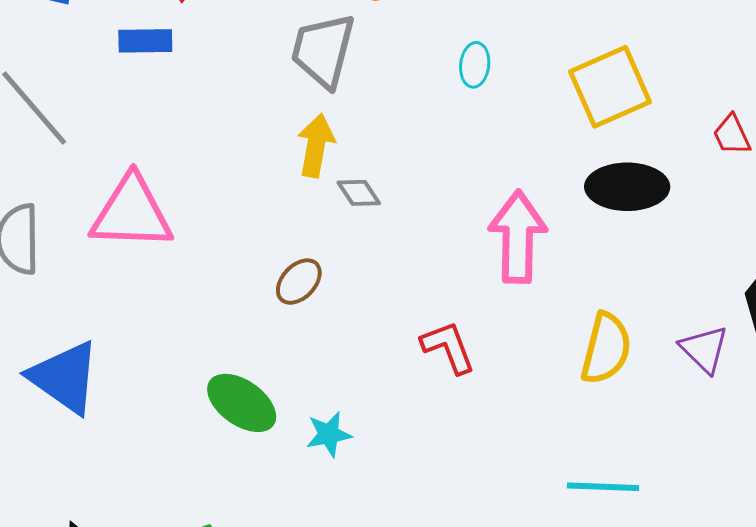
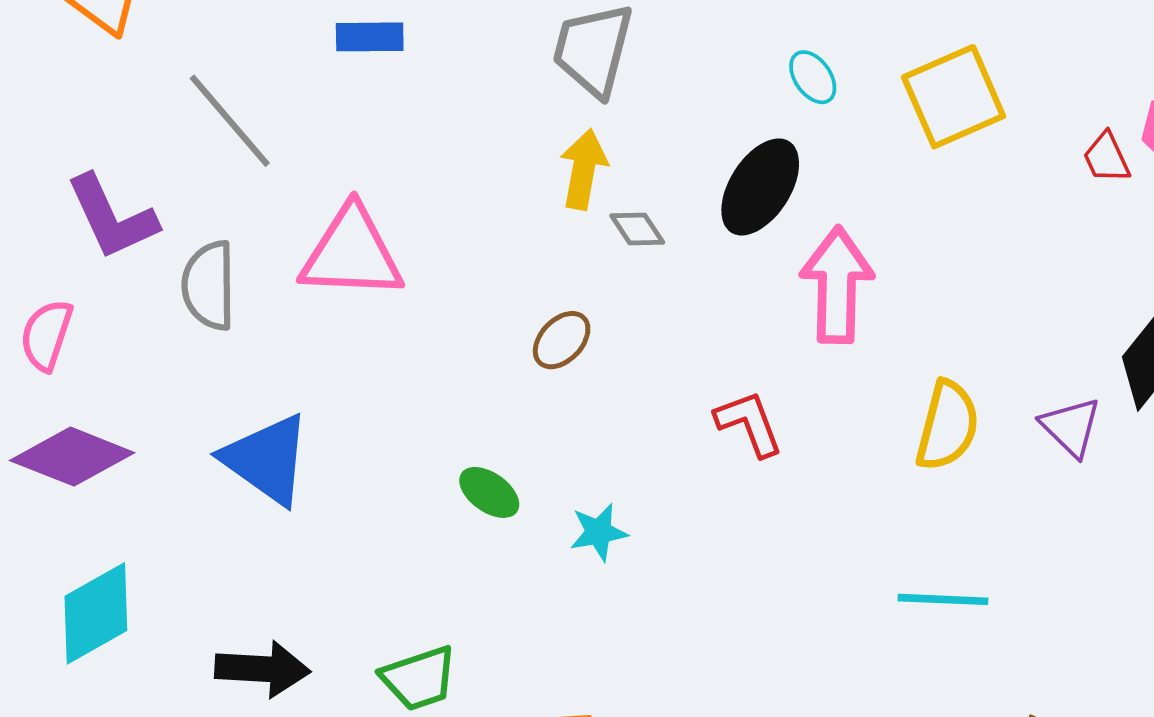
cyan ellipse: (475, 65) -> (813, 77), moved, turned -42
black ellipse: (627, 187) -> (760, 187), moved, turned -58
green ellipse: (242, 403) -> (489, 492), size x0.7

